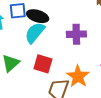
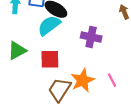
red square: (43, 64) -> (50, 59), turned -30

